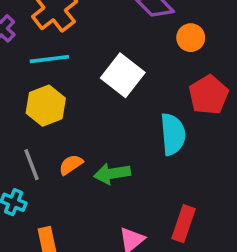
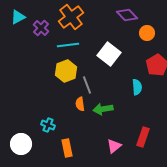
cyan semicircle: (173, 134) -> (137, 87), size x0.7
gray line: (31, 165) -> (87, 85), moved
orange semicircle: (71, 165) -> (80, 104), turned -64

